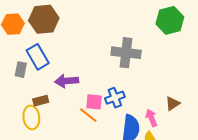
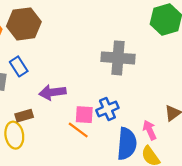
blue rectangle: (38, 57) -> (19, 66), size x0.7

